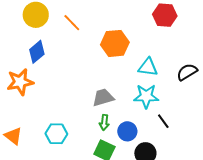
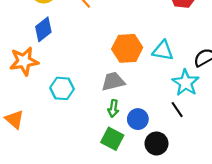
orange hexagon: (115, 43) -> (127, 48), moved
cyan star: (146, 96) -> (186, 83), moved, turned 30
cyan hexagon: (56, 134) -> (62, 88), moved

